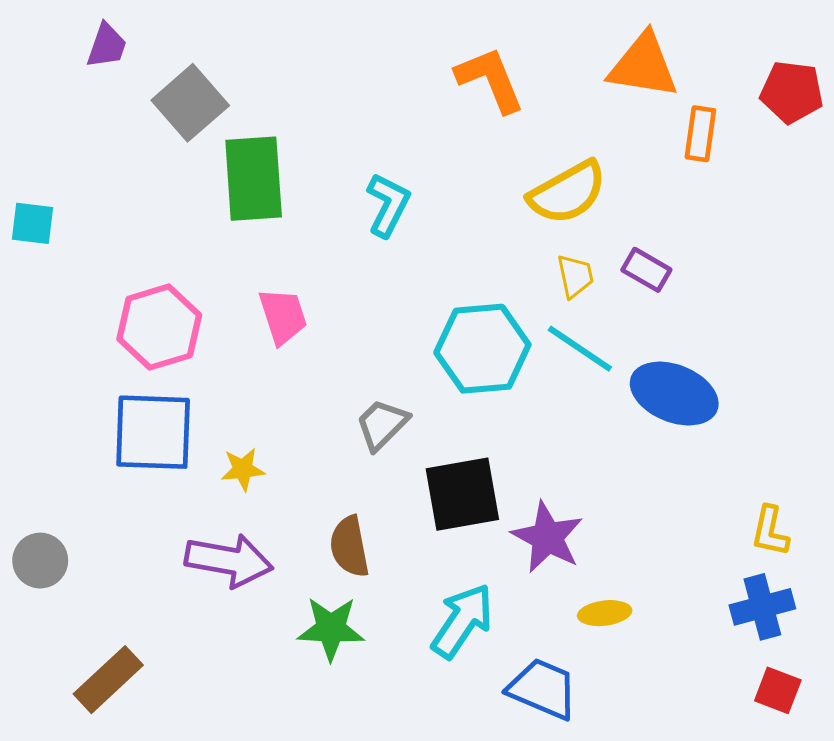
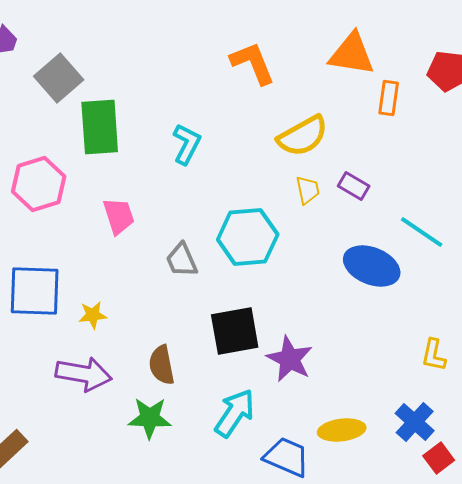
pink hexagon: (159, 327) -> (39, 184), moved
cyan line: (580, 349) -> (422, 232), moved
gray trapezoid: (382, 424) -> (182, 260), moved, turned -69
blue cross: (762, 607) -> (415, 422), moved, turned -33
yellow ellipse: (605, 613) -> (342, 430), moved, size x1.4
red square: (778, 690) -> (439, 458), turned 32

